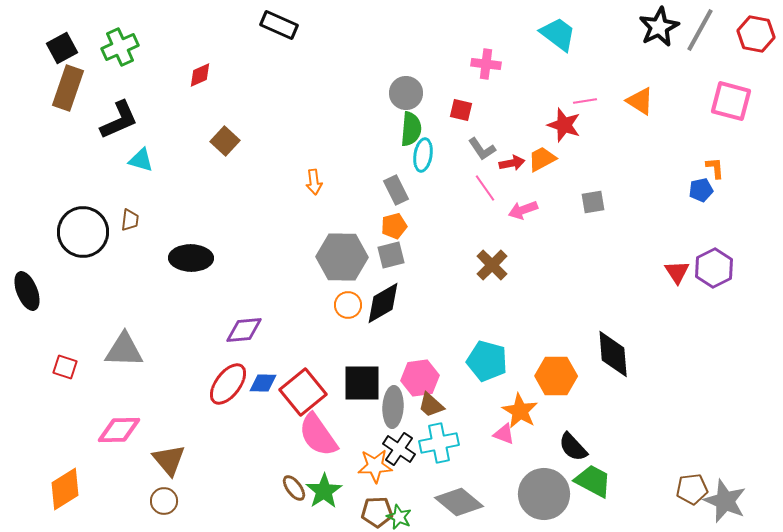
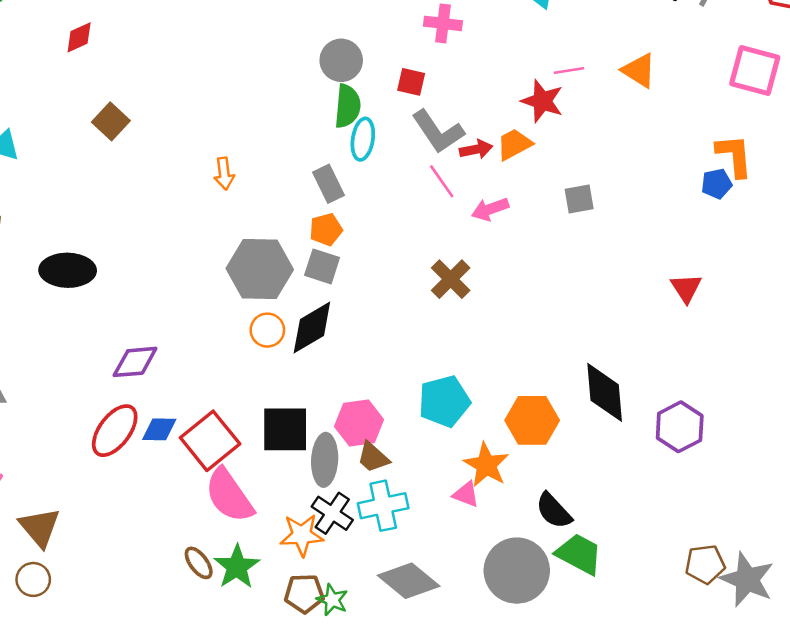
gray L-shape: (482, 149) -> (438, 132), size x1.5
orange L-shape: (715, 168) -> (734, 156), size x1.6
gray square: (391, 255) -> (322, 266), turned 32
purple hexagon: (714, 268) -> (680, 427), moved
cyan pentagon: (487, 361) -> (444, 401), turned -30

